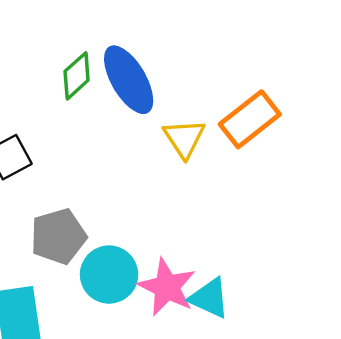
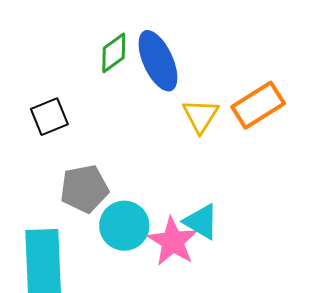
cyan triangle: (209, 298) -> (201, 222), moved

